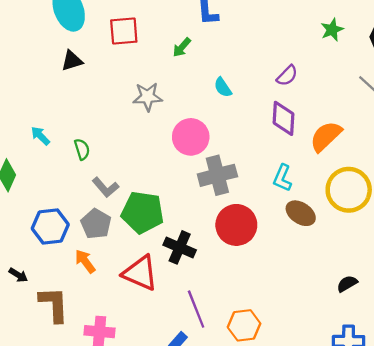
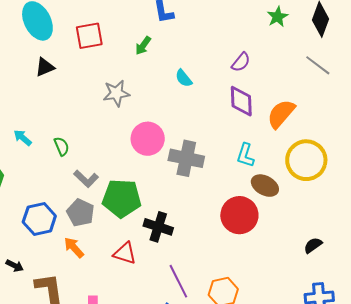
pink circle: (191, 137) -> (148, 139), moved
gray cross: (217, 175) -> (186, 158), turned 32
red circle: (236, 225) -> (239, 215), moved
red triangle: (140, 273) -> (125, 253), size x0.7

